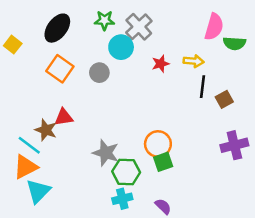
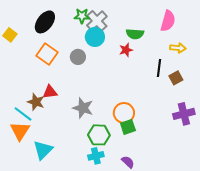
gray cross: (139, 27) -> (97, 21), moved
green semicircle: (234, 43) -> (135, 34), moved
yellow arrow: (194, 61) -> (178, 48), moved
gray star: (106, 153) -> (83, 108), moved
orange triangle: (25, 167) -> (20, 131), turned -30
cyan triangle: (38, 191) -> (43, 150), moved

